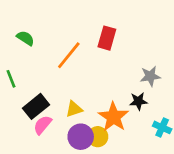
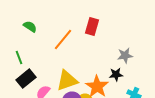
black rectangle: (36, 106) -> (26, 79), moved
yellow triangle: (74, 109) -> (67, 81), size x1.6

